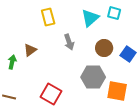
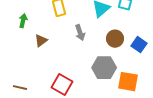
green arrow: (12, 62) -> (23, 21), moved

